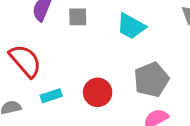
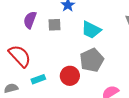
gray pentagon: (151, 80) -> (92, 60), moved

